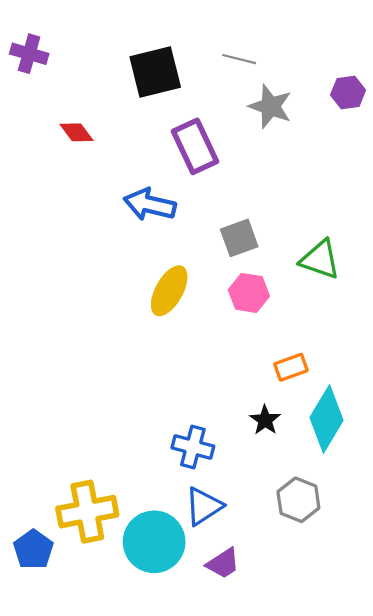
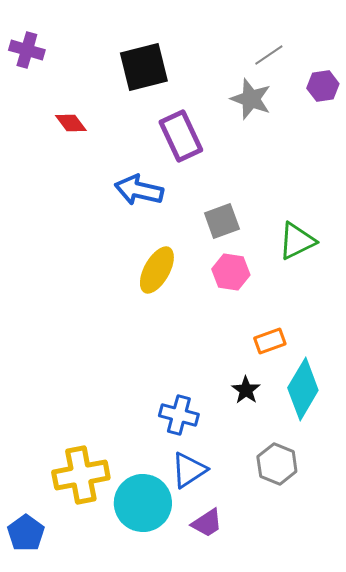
gray line: (239, 59) -> (269, 55), moved, turned -48
green triangle: (320, 260) -> (297, 241), turned -45
blue pentagon: (33, 549) -> (26, 533), moved

